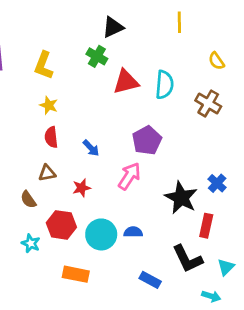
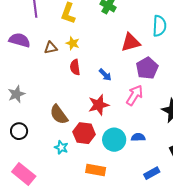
red triangle: (126, 82) -> (131, 42), moved
brown triangle: (47, 173) -> (51, 48), moved
red star: (82, 188) -> (99, 105), size x1.5
brown semicircle: (28, 200) -> (59, 114), size x1.5
blue rectangle: (150, 280) -> (152, 173), turned -56

